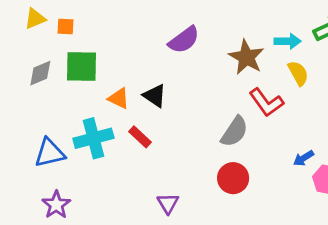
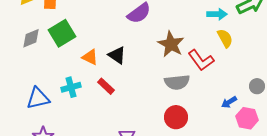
brown star: (246, 57) -> (171, 44), moved
green square: (82, 66) -> (62, 33), turned -32
gray semicircle: (234, 132) -> (177, 82), turned 50
cyan cross: (93, 138) -> (71, 87), size x0.7

